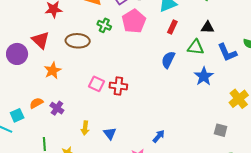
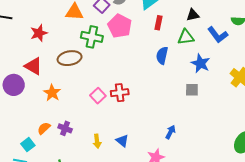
green cross: (104, 25) -> (92, 37), size x1.5
pink square: (96, 84) -> (98, 96), turned 35
gray square: (221, 130) -> (192, 90), moved

